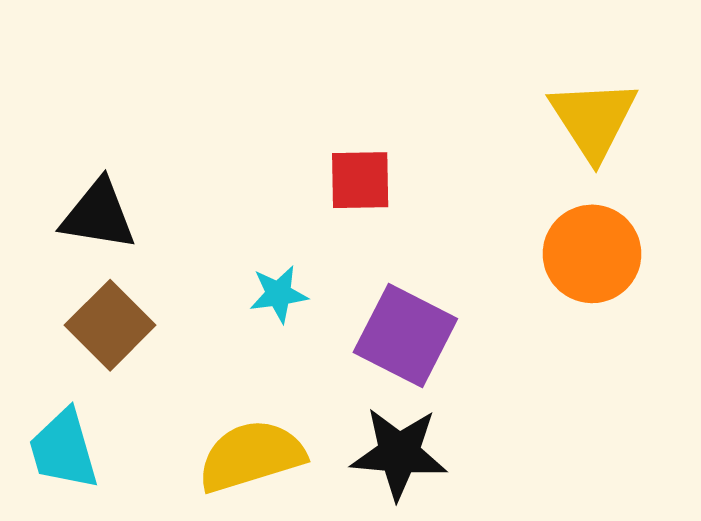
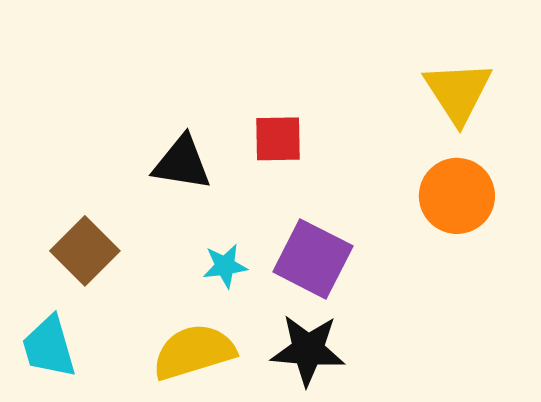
black triangle: (98, 215) -> (182, 163), moved
cyan star: (279, 294) -> (225, 266), moved

